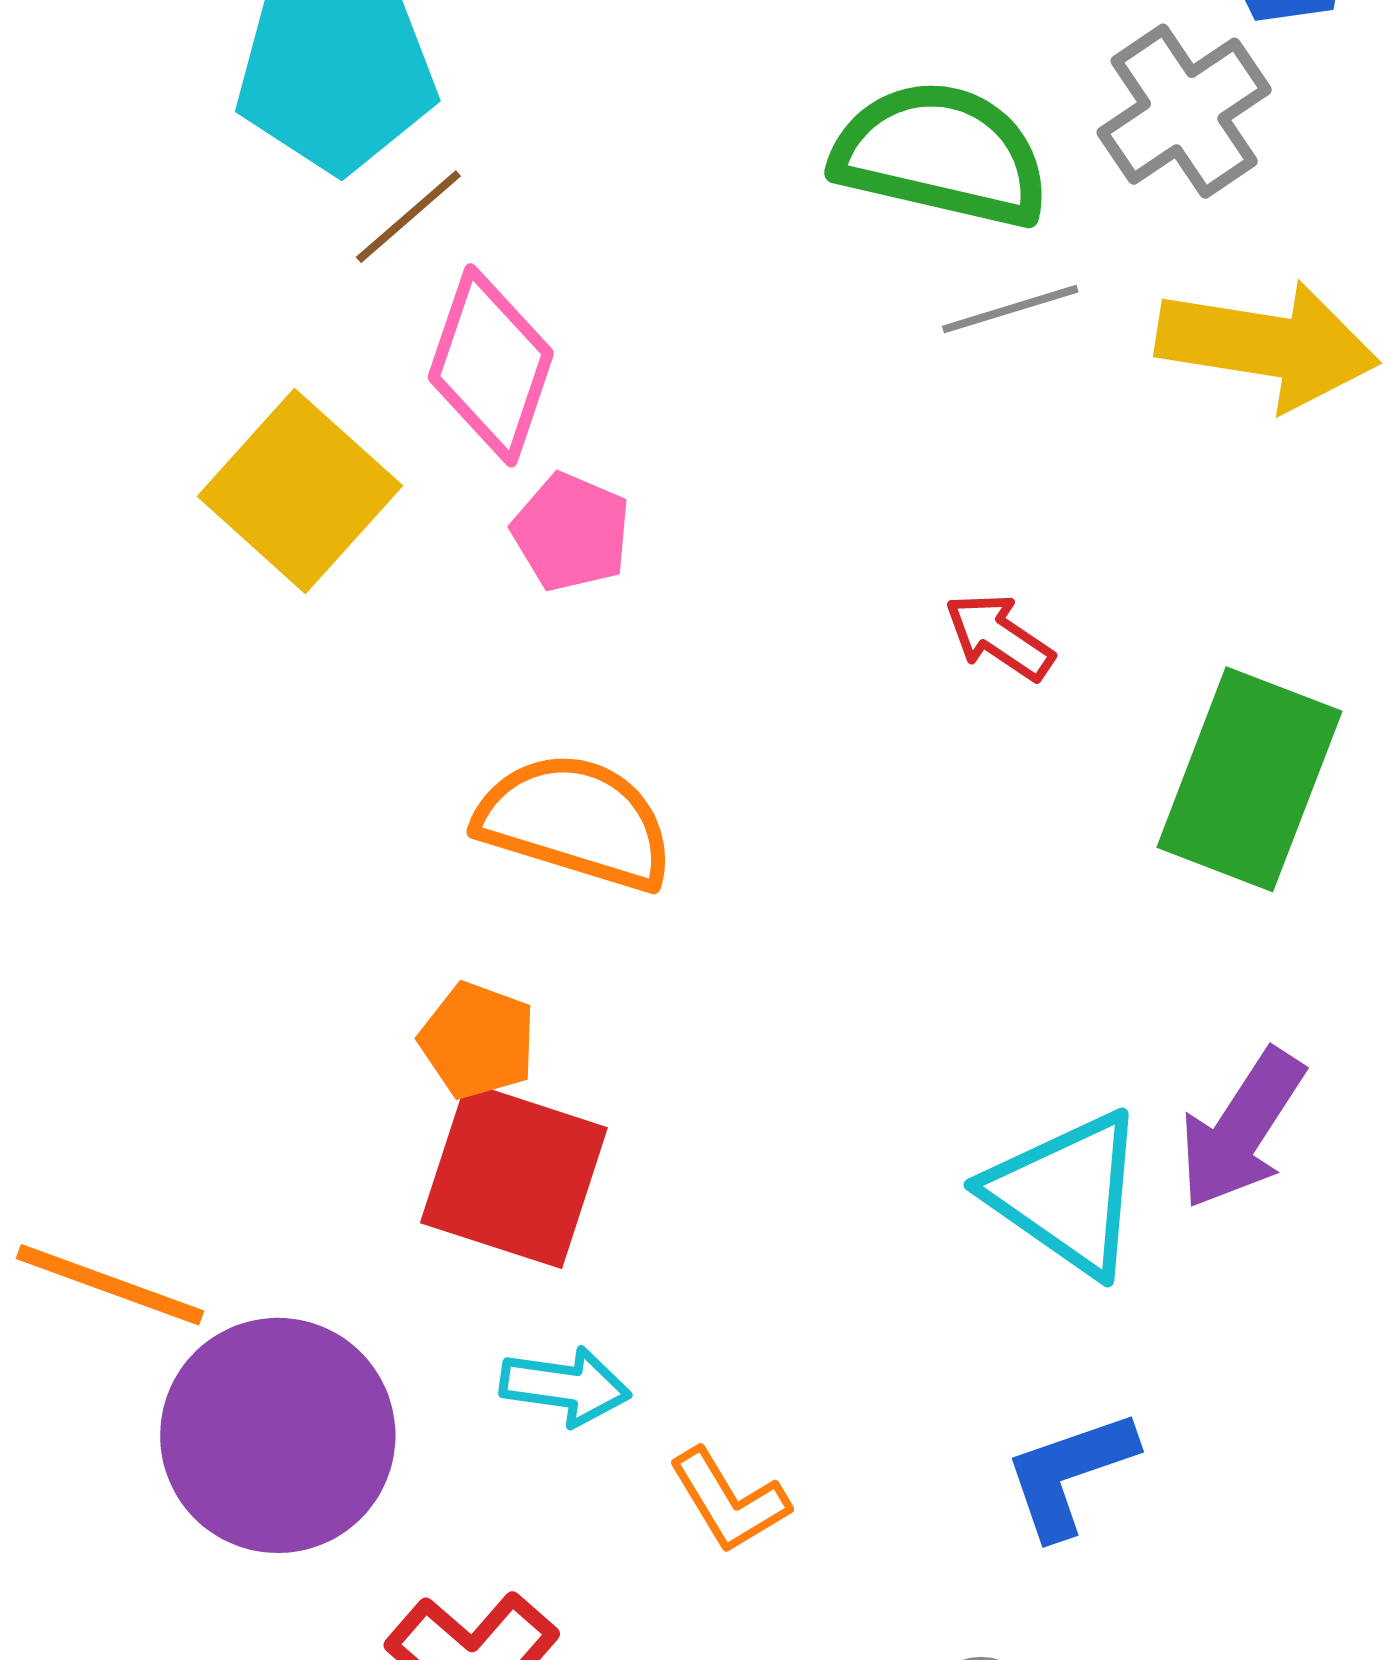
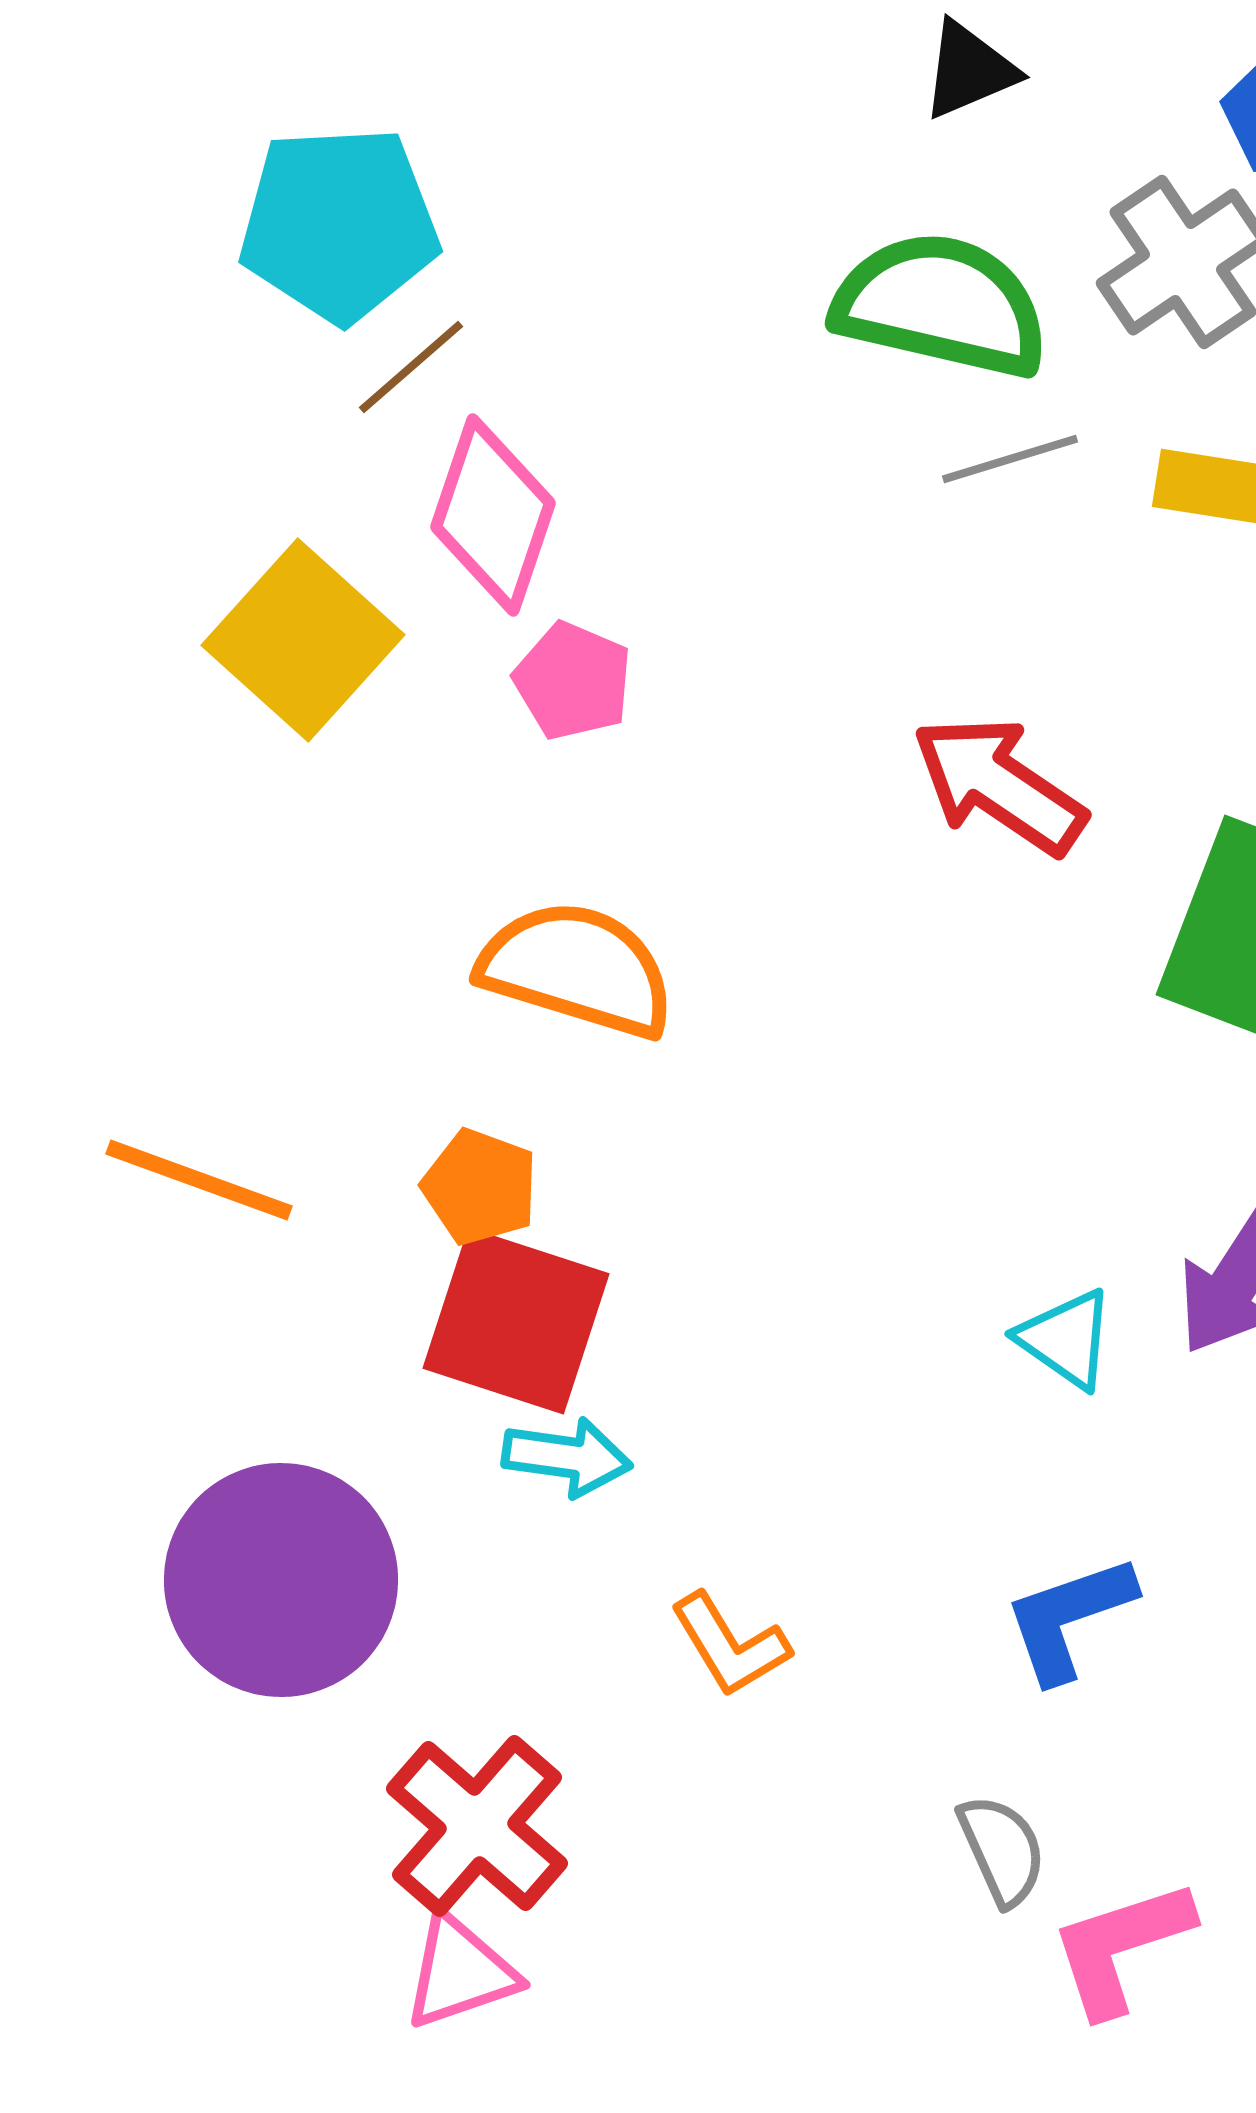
red arrow: (999, 637) -> (999, 785), size x1.6
cyan triangle: (1067, 1193) -> (1066, 1339), size x0.6
orange line: (110, 1285) -> (199, 1180), moved
cyan arrow: (565, 1386) -> (567, 1457), moved

